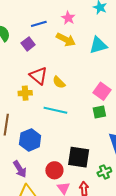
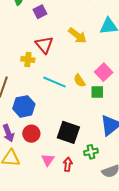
yellow arrow: (66, 40) -> (77, 36), moved
yellow semicircle: (59, 82) -> (79, 81), moved
red circle: (54, 170) -> (31, 134), moved

